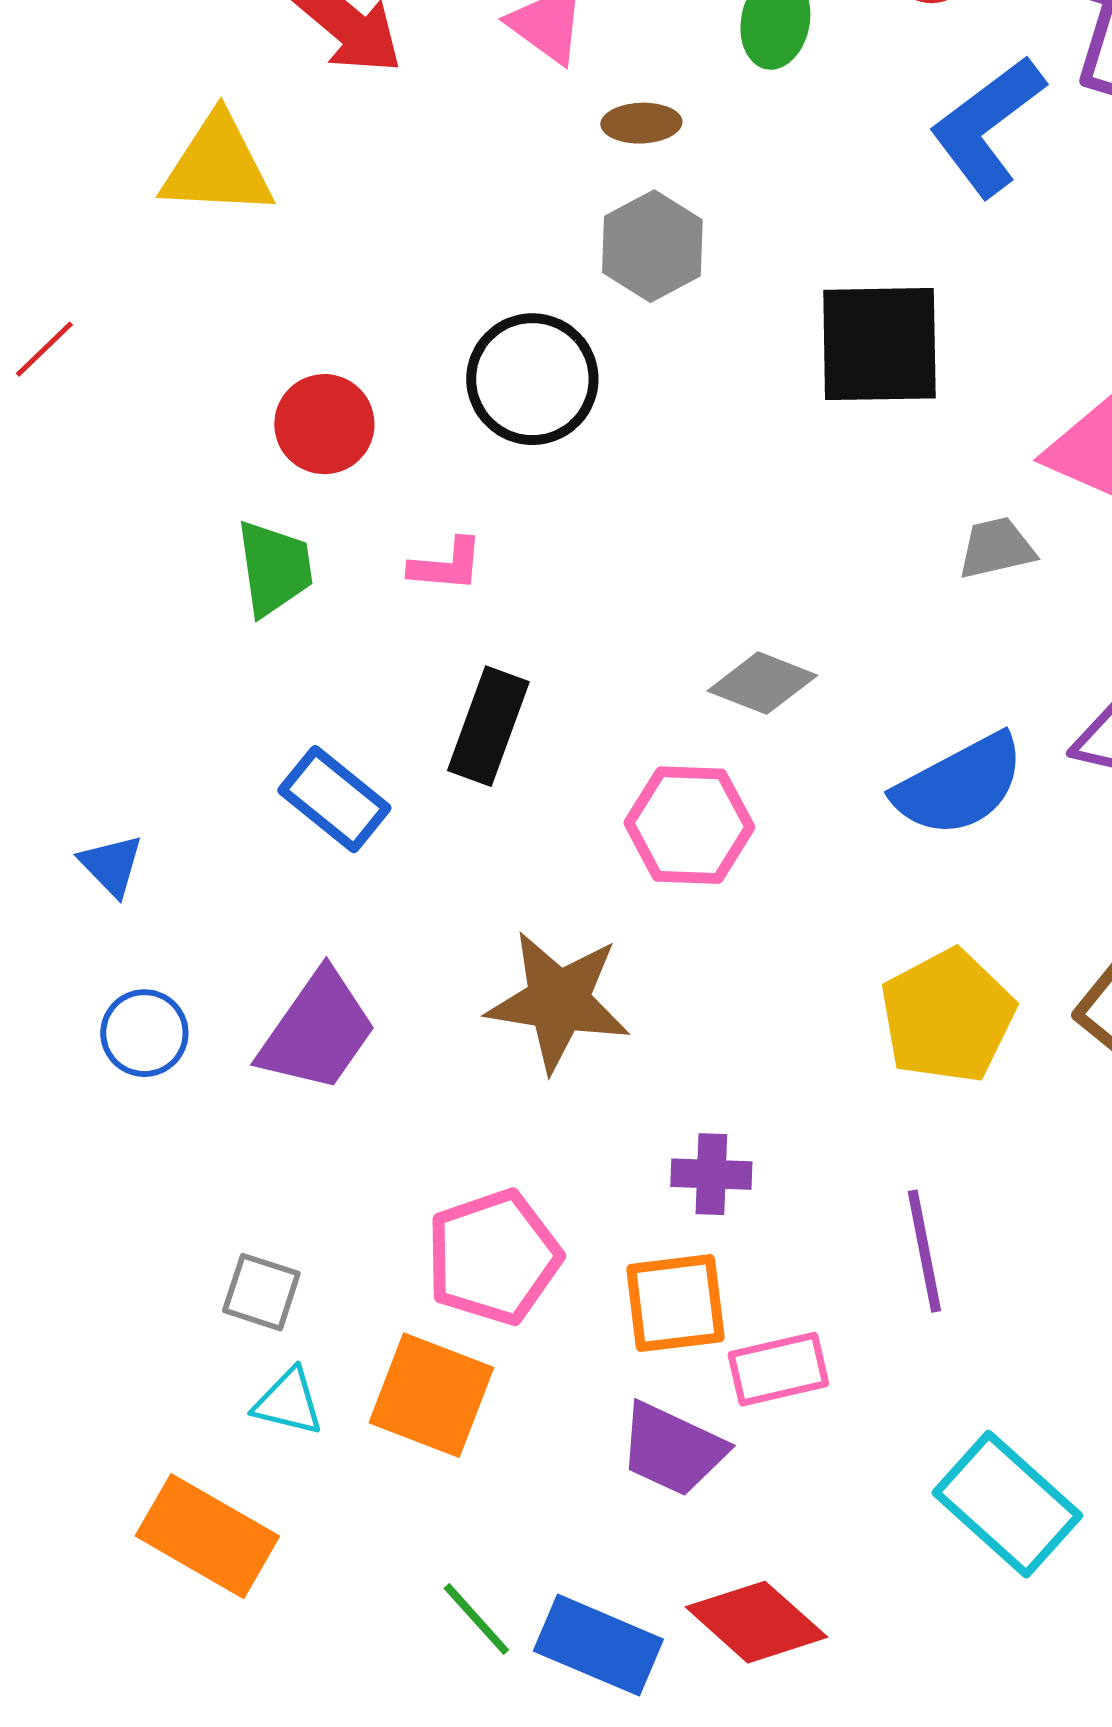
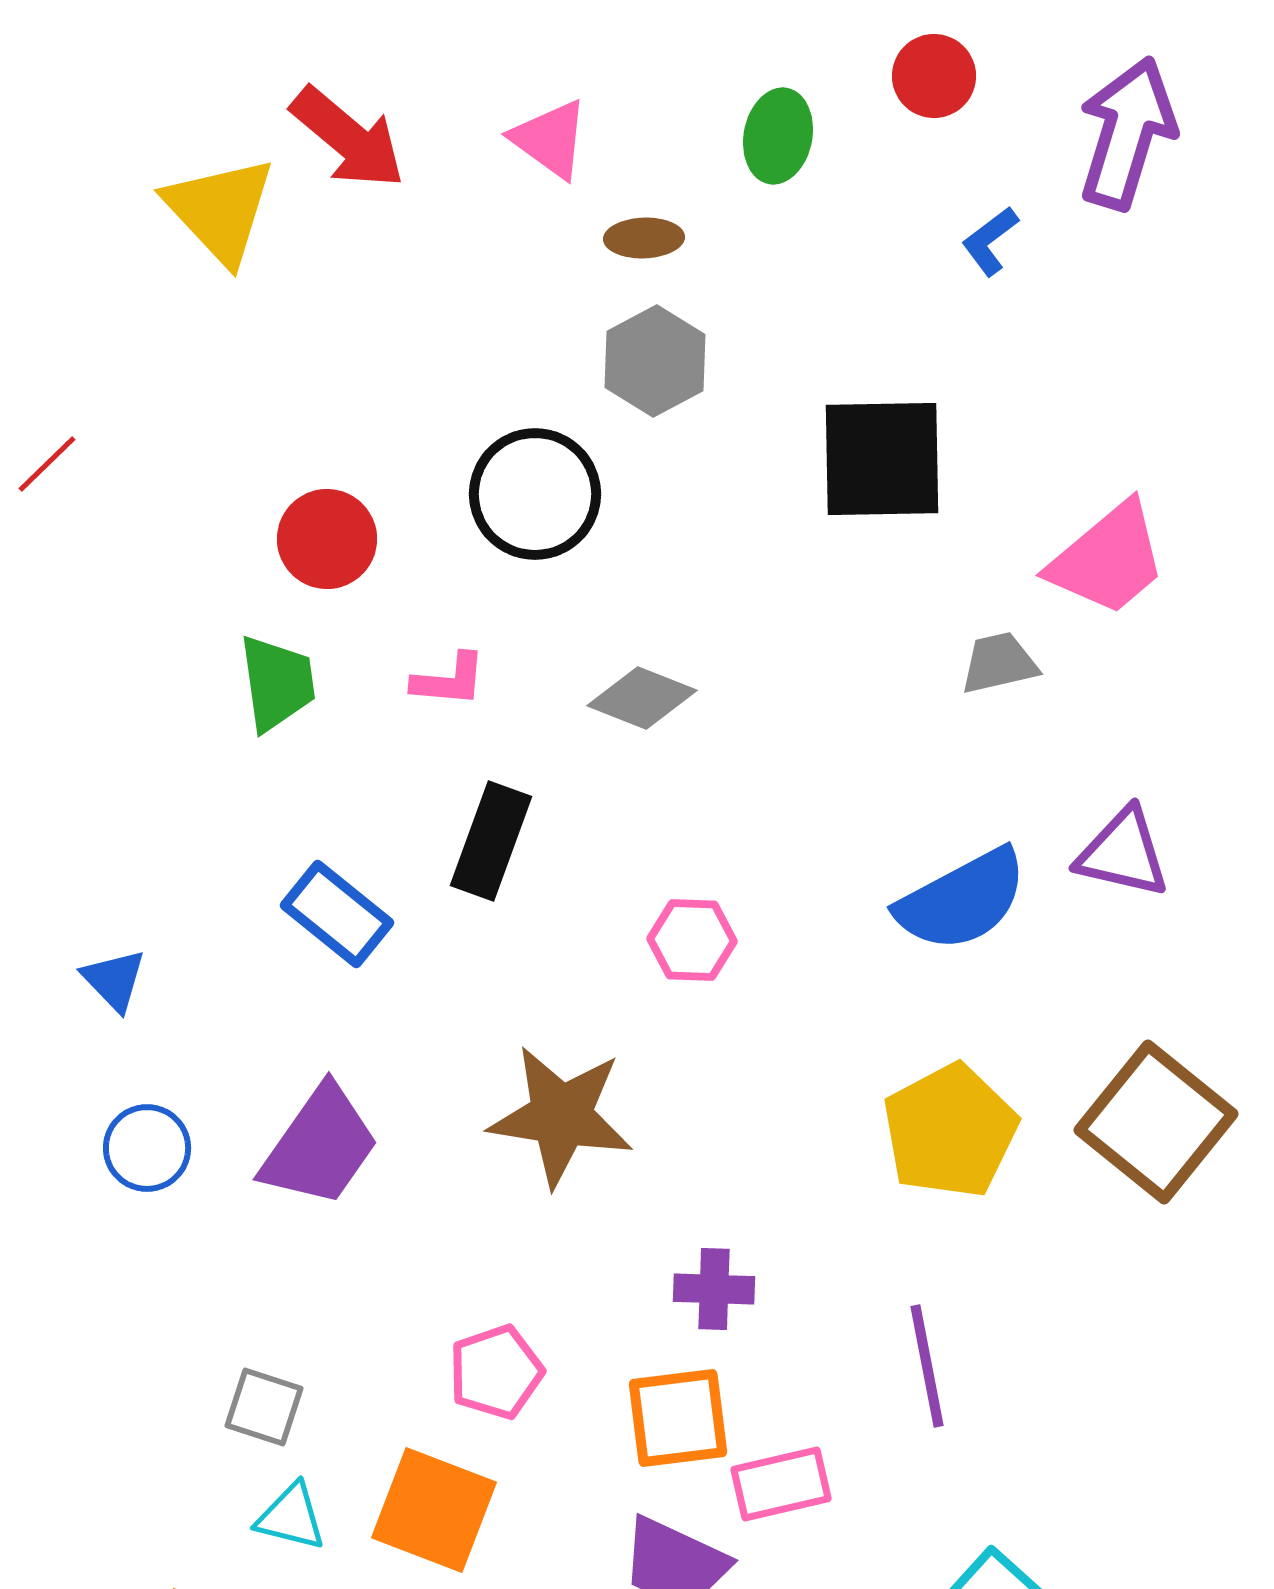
blue L-shape: (987, 126) -> (990, 241), size x0.5
yellow triangle: (217, 166) -> (220, 210), moved, turned 44
gray diamond: (762, 683) -> (642, 698), moved
pink hexagon: (689, 825) -> (692, 940), size x0.7
pink pentagon: (493, 1257) -> (496, 1372), size x0.7

